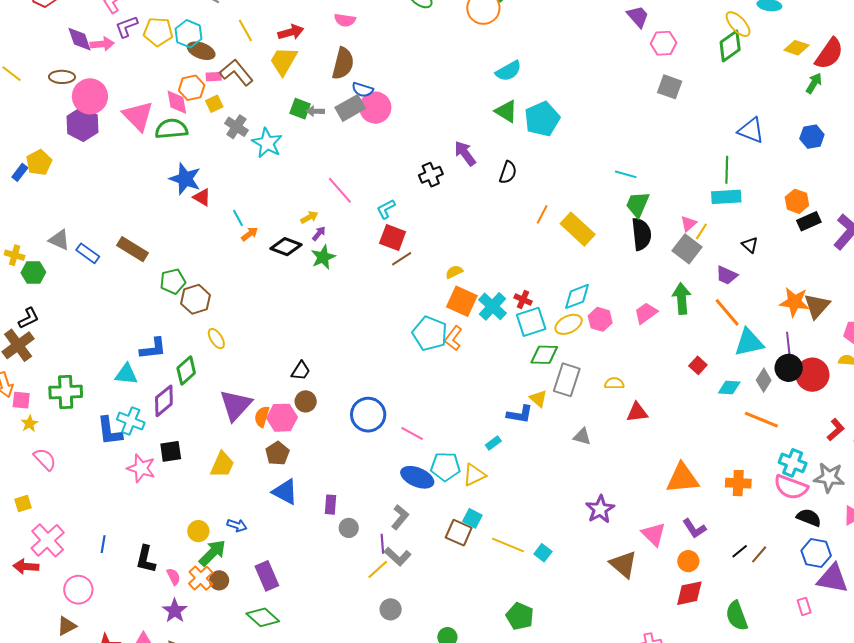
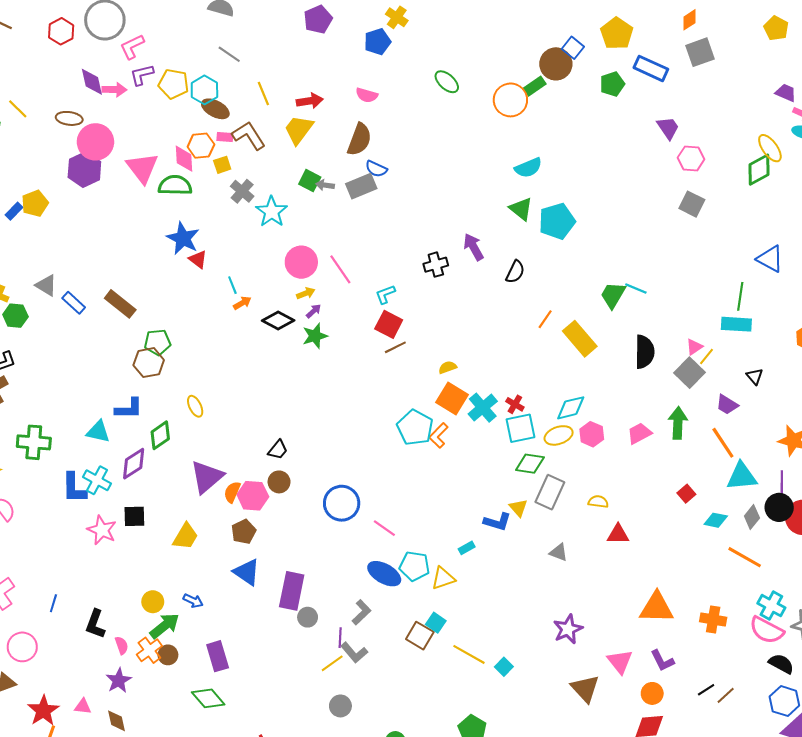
pink circle: (375, 108) -> (301, 262), moved
green trapezoid: (638, 204) -> (613, 295), moved
brown hexagon: (196, 299) -> (149, 363), moved
purple rectangle: (330, 505) -> (292, 591), size x1.8

